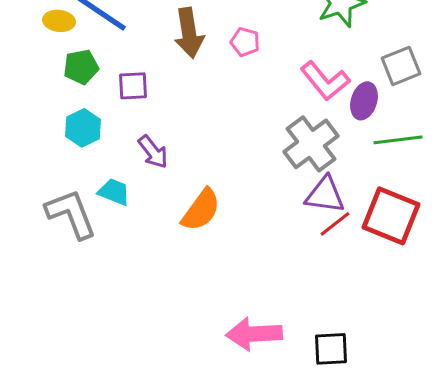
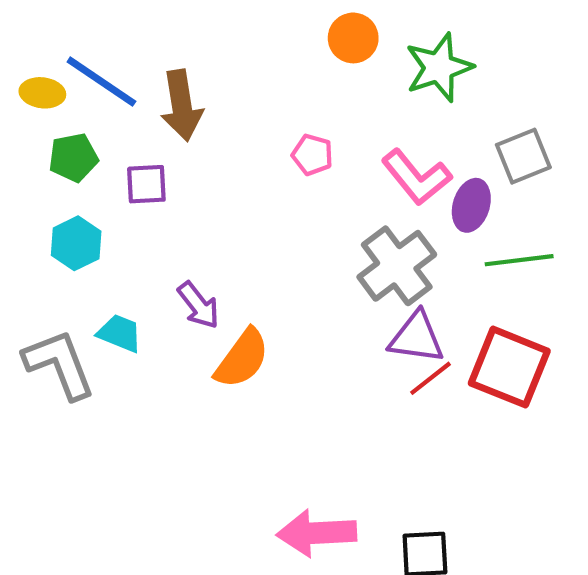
brown arrow: (189, 33) -> (182, 105), moved
pink pentagon: (245, 42) -> (312, 155), moved
purple arrow: (153, 152) -> (198, 305), moved

